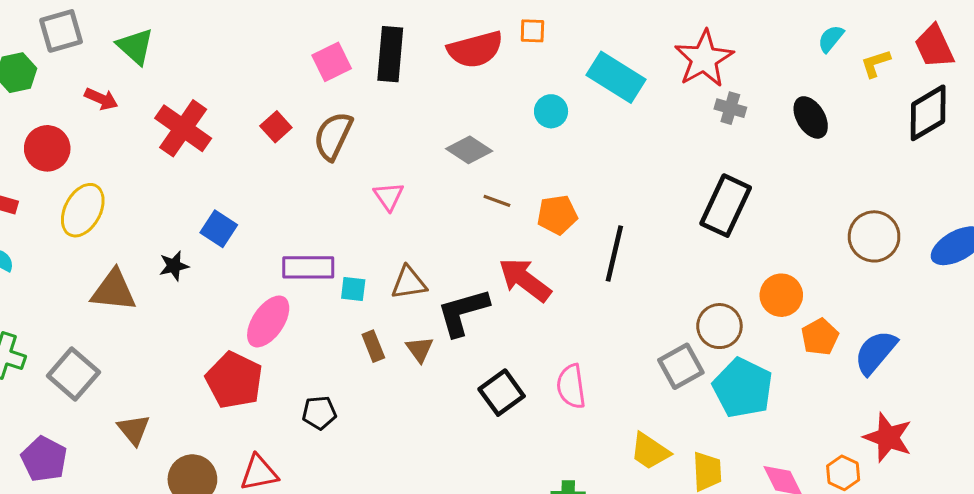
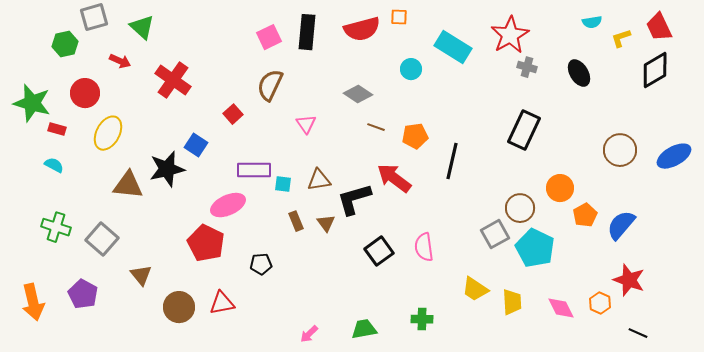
cyan semicircle: (831, 39) -> (592, 22), turned -138
red square: (276, 127) -> (233, 114), moved
black star: (174, 266) -> (167, 169), size x1.8
pink ellipse: (268, 321) -> (228, 205), turned 32

